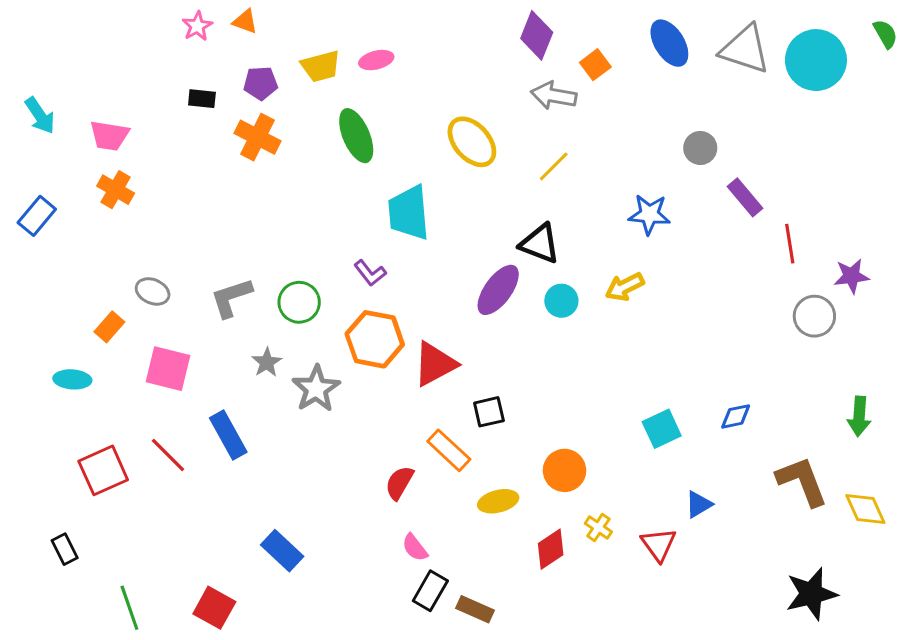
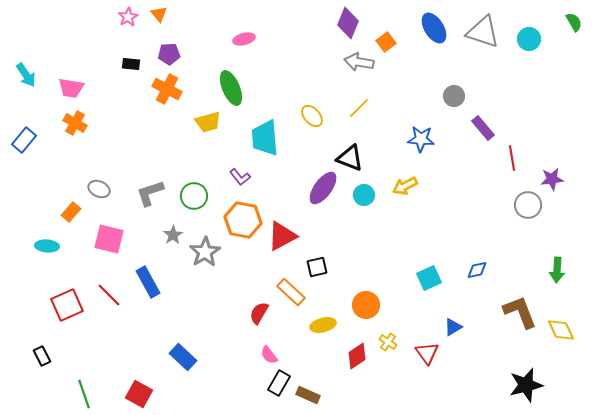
orange triangle: (245, 21) -> (159, 14), turned 30
cyan circle: (816, 60) -> (529, 39), size x0.6
yellow trapezoid: (321, 66) -> (208, 122), moved
yellow ellipse: (472, 142) -> (312, 116), moved, size x0.7

